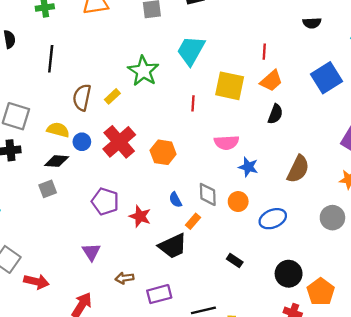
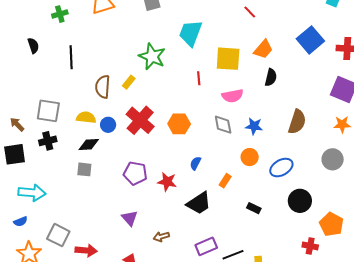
red line: (264, 52) -> (250, 12), moved, turned -40
pink semicircle: (226, 142) -> (233, 96), moved
gray square: (48, 189) -> (84, 169), turned 35
gray diamond: (208, 194) -> (223, 125), moved
blue semicircle: (175, 200) -> (195, 163), turned 64
orange rectangle: (193, 221) -> (225, 181), moved
black circle: (289, 274) -> (300, 201), moved
purple rectangle: (159, 294) -> (206, 246), moved

